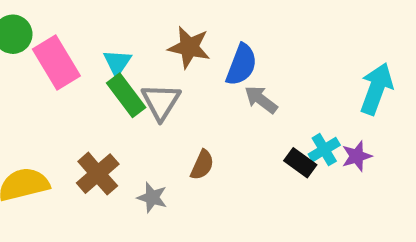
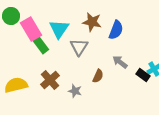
cyan triangle: (117, 63) -> (59, 29), size x1.5
green rectangle: (126, 95) -> (40, 44), moved
gray arrow: (261, 100) -> (120, 62), moved

